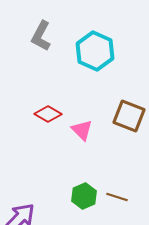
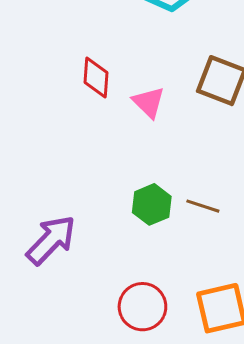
red diamond: (48, 114) -> (96, 77), turned 64

